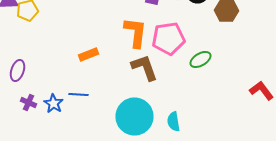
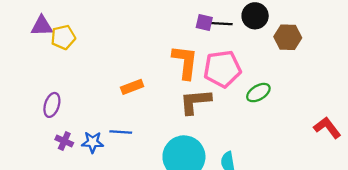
brown L-shape: (144, 67) -> (195, 102), turned -76
blue star: (54, 103) -> (93, 142), turned -30

